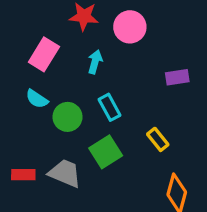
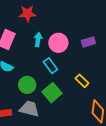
pink circle: (130, 27) -> (58, 43), moved
green circle: (68, 117) -> (27, 85), moved

